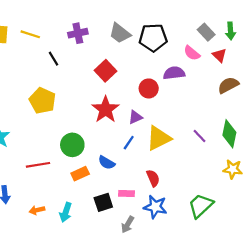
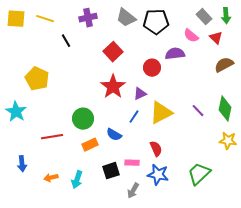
yellow pentagon: (42, 101) -> (37, 79), moved

